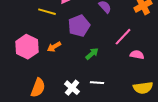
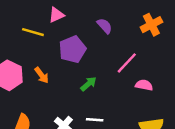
orange arrow: (54, 47) -> (42, 75), turned -96

